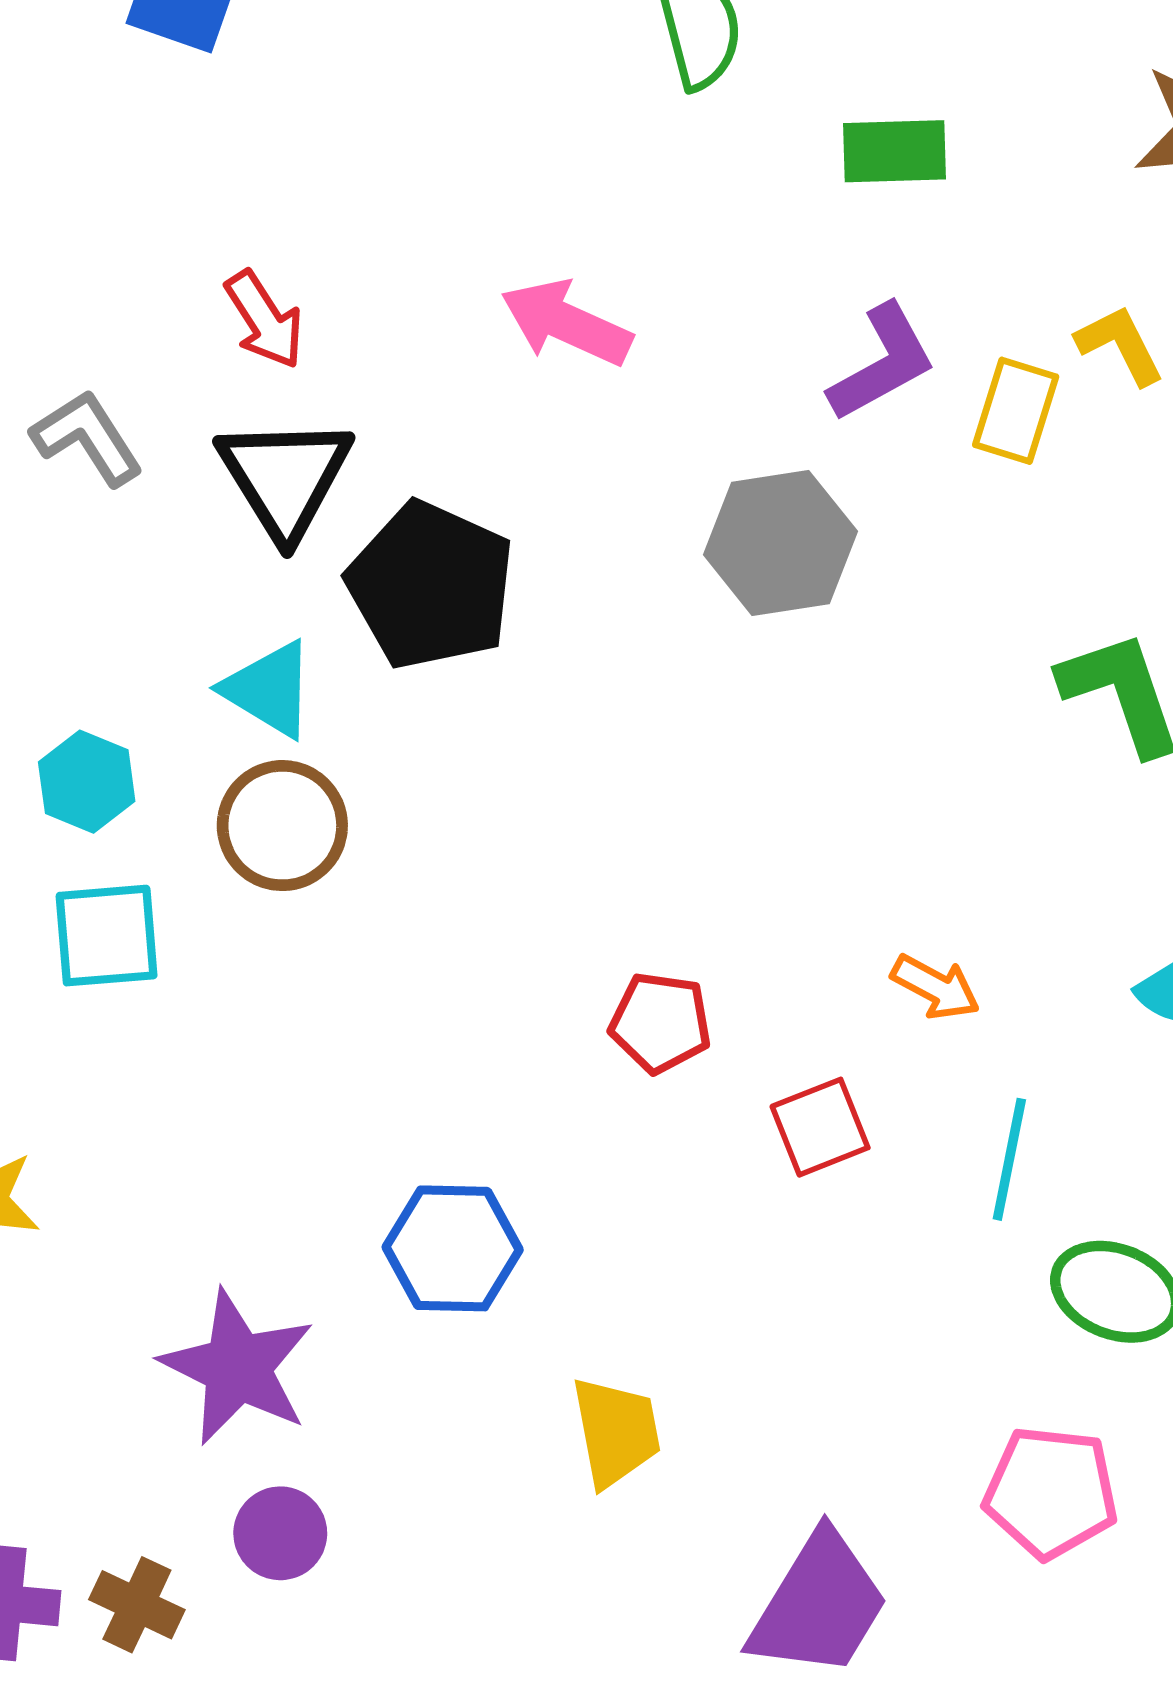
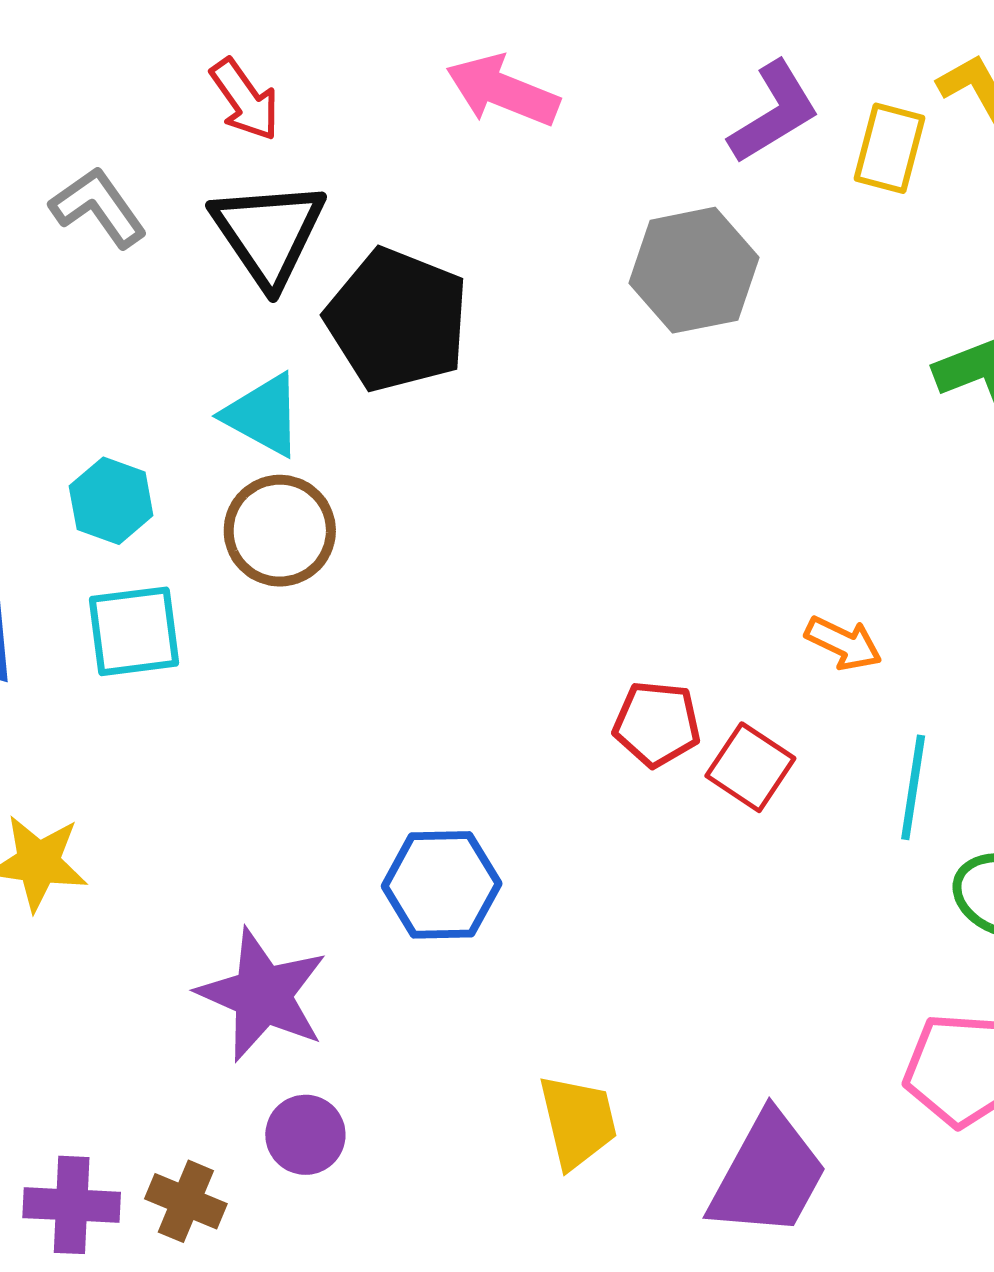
red pentagon: (660, 1023) -> (657, 724), moved
red square: (820, 1127) -> (750, 767), turned -32
yellow trapezoid: (616, 1432) -> (578, 1121), moved

